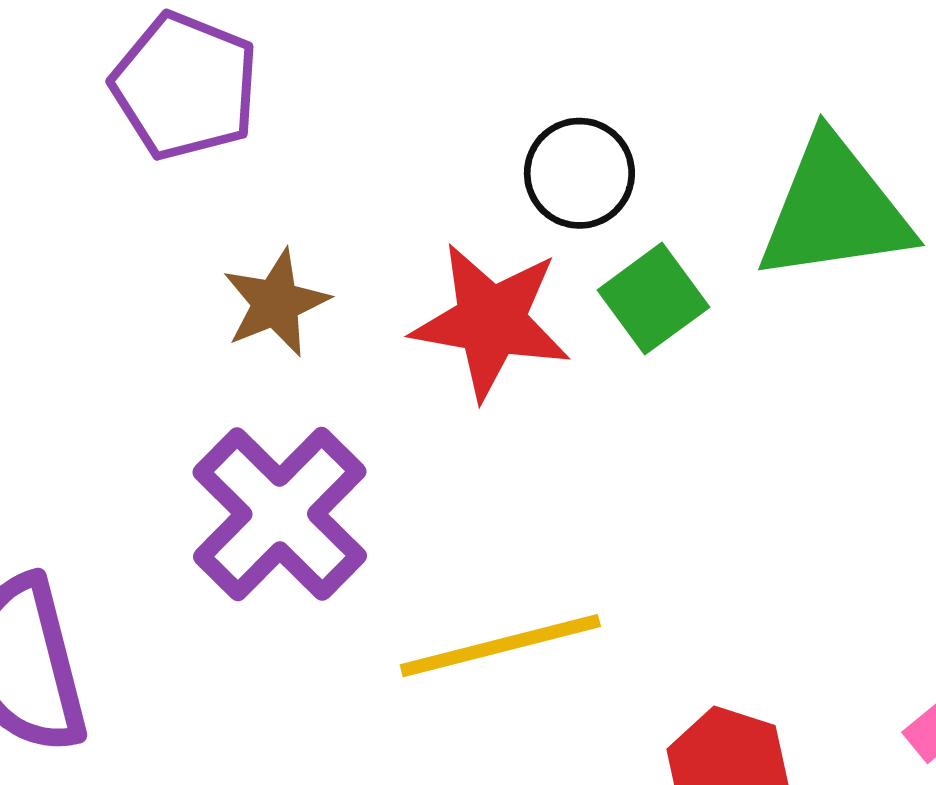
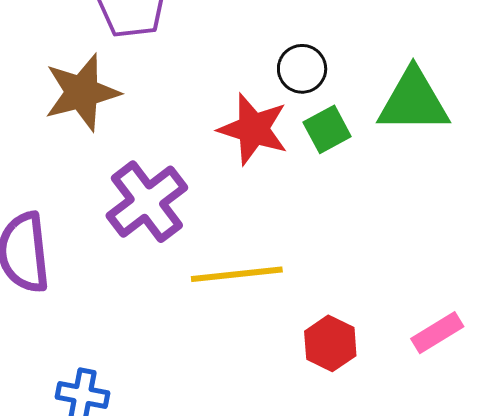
brown star: (276, 303) -> (82, 92), moved, size x1.6

